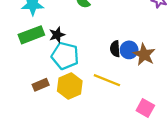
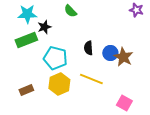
black star: (57, 35) -> (44, 27), moved
black semicircle: (115, 49) -> (88, 48), moved
brown rectangle: (41, 85) -> (26, 90), moved

